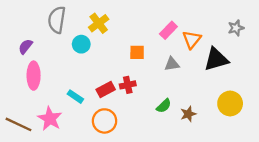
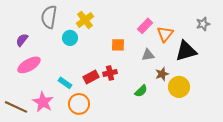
pink ellipse: (34, 76) -> (29, 65), turned 60
yellow circle: (230, 103) -> (179, 87), moved
brown star: (188, 114) -> (162, 74), moved
orange circle: (104, 121) -> (79, 104), moved

